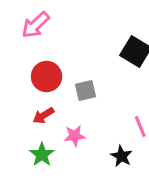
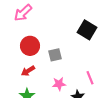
pink star: (75, 136) -> (59, 84), moved

